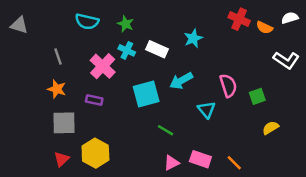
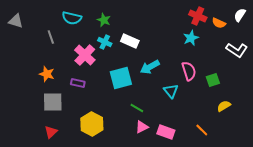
white semicircle: (290, 18) -> (240, 15), turned -40
cyan star: (193, 38) -> (191, 38), moved
gray line: (58, 56) -> (51, 37), moved
yellow hexagon: (95, 153) -> (92, 124), moved
pink triangle: (171, 163) -> (142, 127), moved
orange line: (234, 163) -> (202, 130), moved

